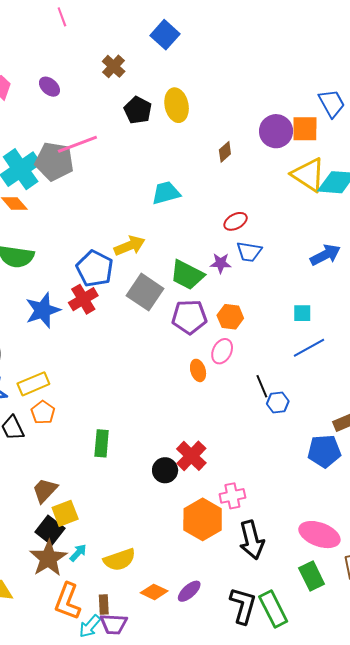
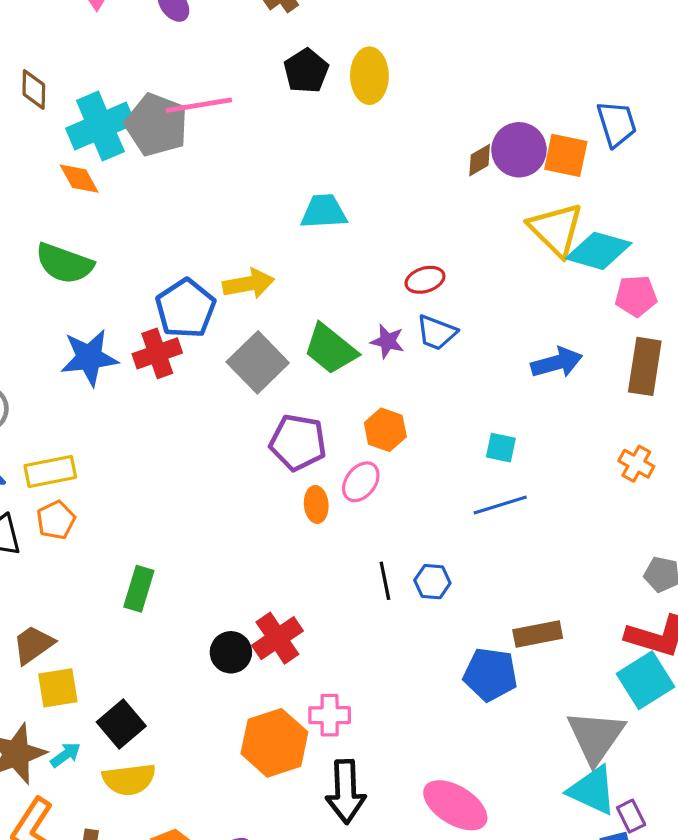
brown diamond: (225, 152) -> (480, 160), moved
purple pentagon: (189, 317) -> (298, 442), moved
black line: (262, 386) -> (385, 581), moved
black square: (50, 530) -> (121, 724), moved

